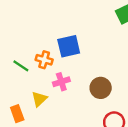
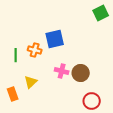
green line: (21, 66) -> (16, 55), turned 56
pink cross: (61, 82) -> (62, 71), moved, turned 32

